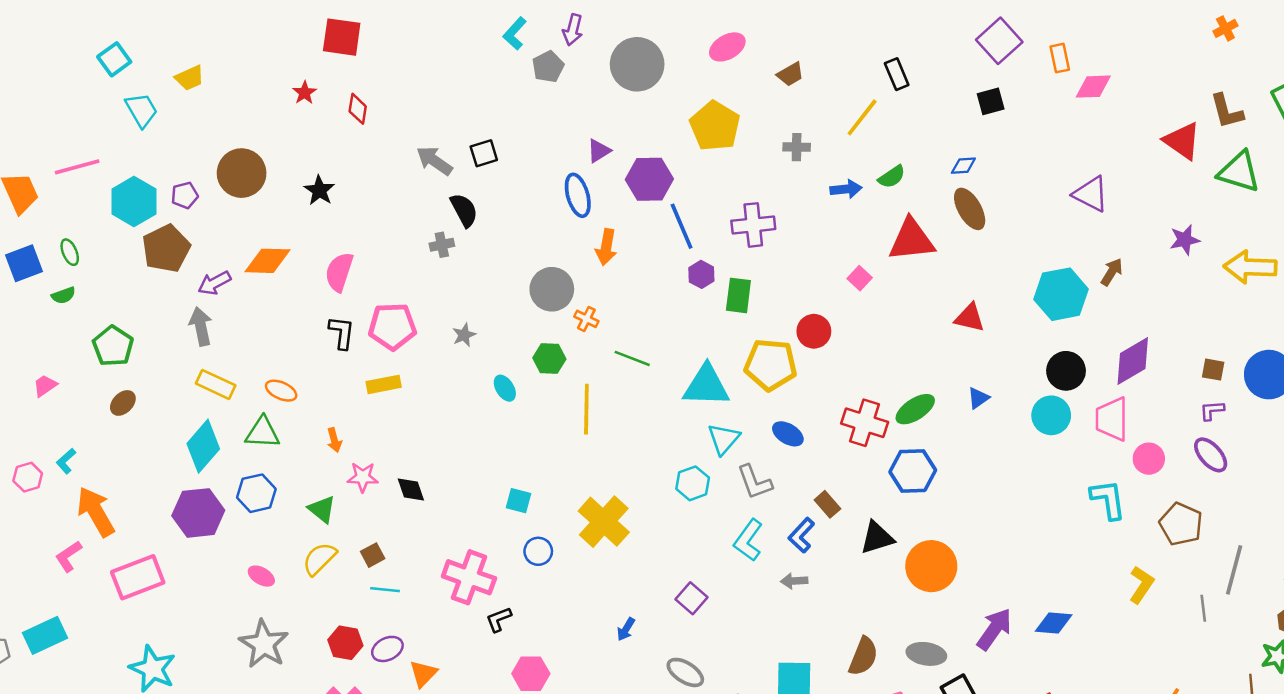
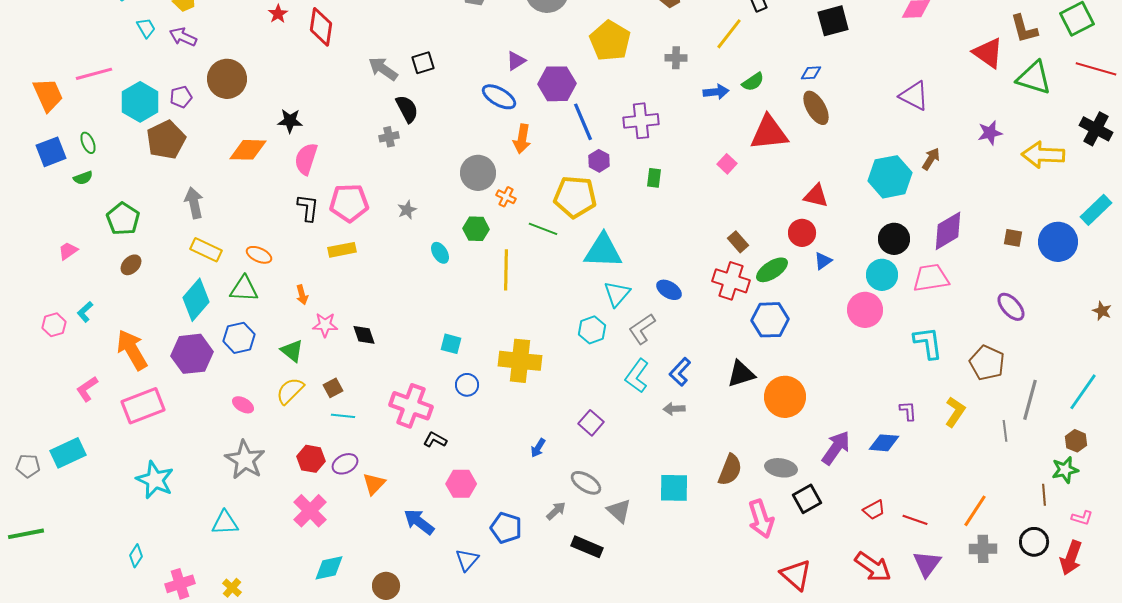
black square: (991, 101) -> (833, 21), size x1.4
red diamond: (358, 109) -> (321, 27), size x1.5
cyan trapezoid: (141, 110) -> (146, 28), size x0.7
black star: (319, 190) -> (290, 121), moved, turned -30
blue ellipse: (578, 195) -> (499, 97), turned -44
purple arrow: (214, 283) -> (183, 37), moved, turned 52
green rectangle: (738, 295) -> (654, 178), moved, size x0.7
red circle: (814, 331) -> (802, 233), moved
yellow pentagon: (771, 365) -> (575, 197), moved
purple L-shape: (1212, 410) -> (908, 411), moved, turned 90
pink trapezoid: (1112, 419) -> (931, 278), turned 81
pink circle: (1149, 459) -> (865, 310), moved, size x1.4
gray L-shape: (755, 482) -> (642, 329), turned 76
brown rectangle: (827, 504) -> (738, 242), moved
orange arrow: (96, 512) -> (132, 350), moved
yellow cross: (604, 522) -> (520, 361), turned -36
black L-shape: (499, 619) -> (435, 440), turned 50

